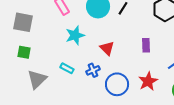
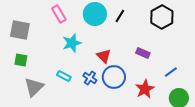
purple rectangle: (146, 45) -> (143, 53), turned -64
blue cross: (93, 70) -> (90, 78), turned -32
blue circle: (117, 84) -> (114, 77), moved

